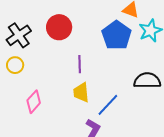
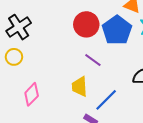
red circle: (59, 27) -> (86, 24), moved
purple line: (80, 64) -> (93, 60), moved, turned -54

